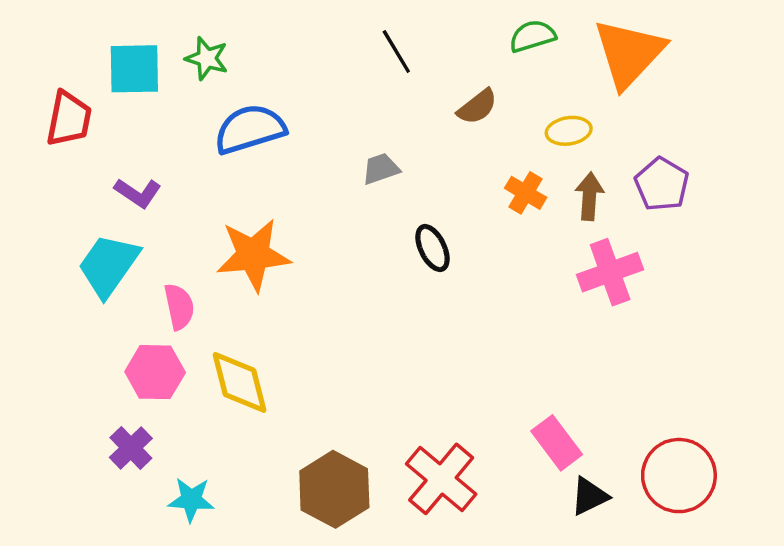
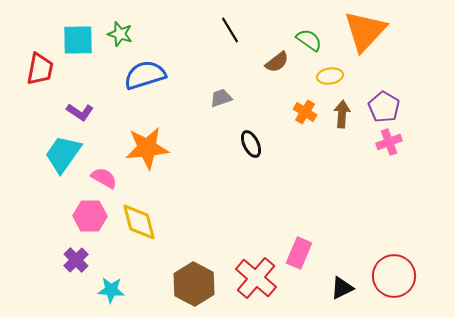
green semicircle: (532, 36) -> (309, 40), moved, turned 52
pink cross: (610, 272) -> (389, 142), moved, size x0.7
pink semicircle: (179, 307) -> (104, 178), turned -48
pink rectangle: (557, 443) -> (299, 253), moved, turned 60

